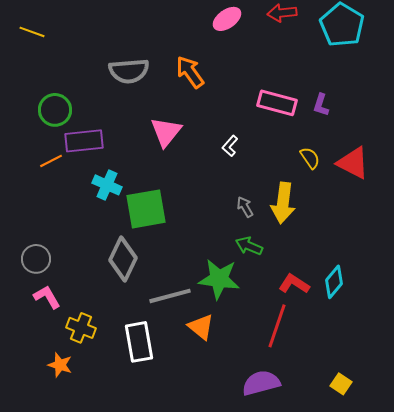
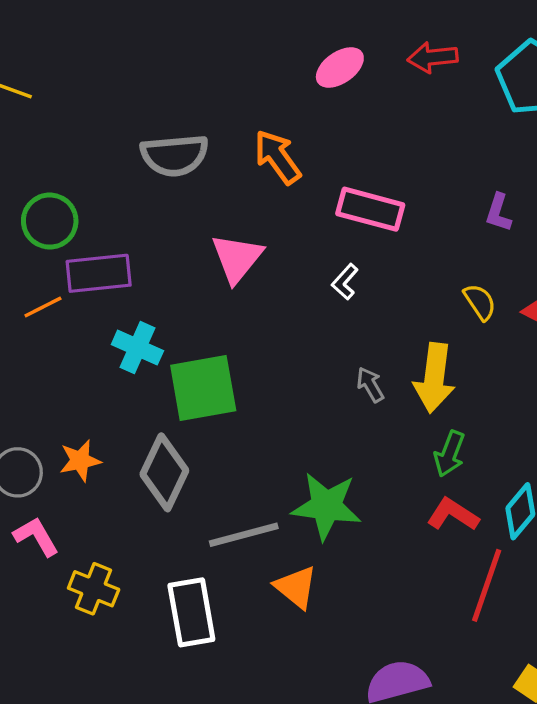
pink rectangle: (277, 103) -> (370, 209), moved
green arrow: (249, 246) -> (450, 454), moved, turned -92
red line: (277, 326) -> (487, 585), moved
orange star: (60, 365) -> (80, 461), moved, turned -30

